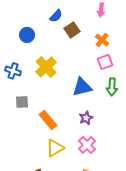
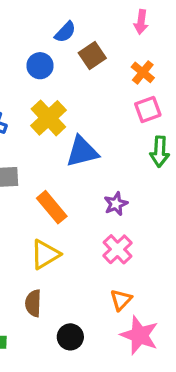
blue circle: (27, 35) -> (40, 66), moved
blue triangle: (82, 87) -> (82, 152), moved
yellow triangle: (55, 148) -> (45, 254), moved

